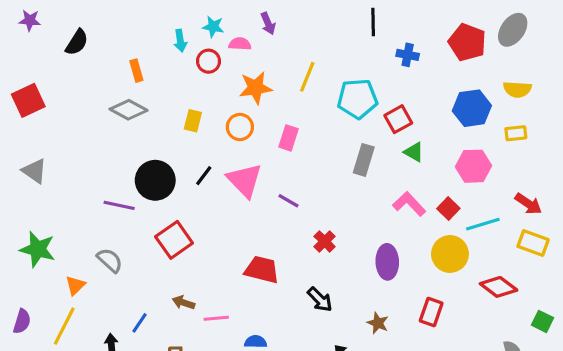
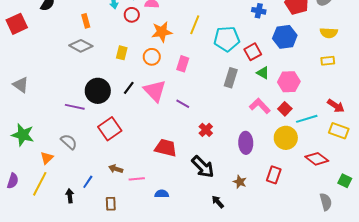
red square: (28, 100) -> (17, 24), moved
blue hexagon: (472, 108) -> (285, 37), moved
pink hexagon: (473, 166) -> (289, 82), moved
black arrow: (320, 299) -> (203, 167), size x1.4

